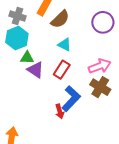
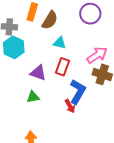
green triangle: (27, 58) -> (33, 97), moved

